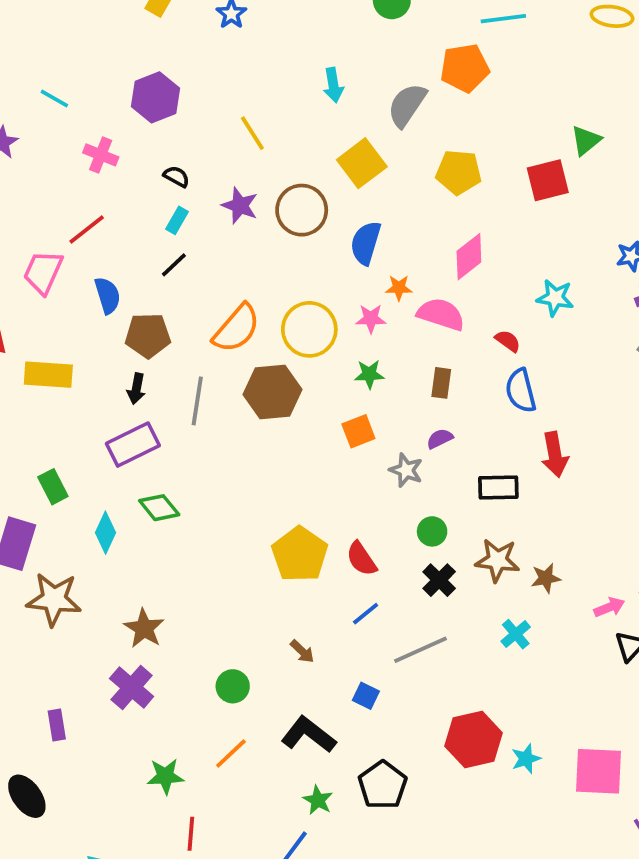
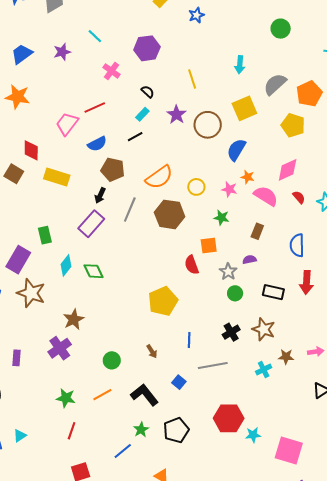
orange pentagon: (465, 68) -> (309, 94), moved, turned -30
blue semicircle: (108, 295) -> (97, 144), turned 66
yellow circle: (309, 329) -> (196, 187), size x0.6
red semicircle: (508, 341) -> (299, 197), moved
purple rectangle: (133, 445) -> (91, 224), turned -36
green diamond: (159, 508) -> (94, 271), moved
green circle: (432, 531) -> (235, 293), moved
red semicircle: (361, 559) -> (192, 265), moved
brown star: (546, 578) -> (286, 357), moved
pink arrow: (609, 607) -> (316, 352), moved
blue line: (366, 614) -> (189, 340), turned -63

